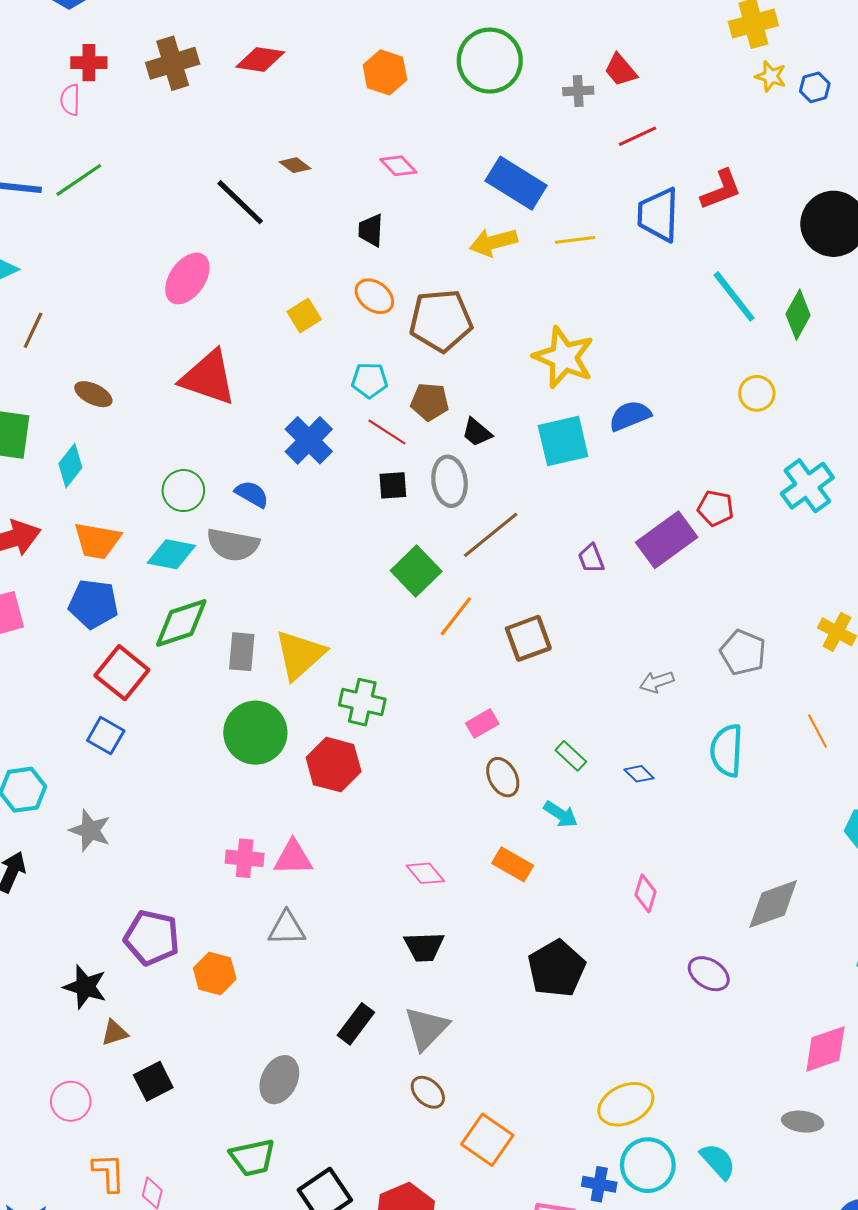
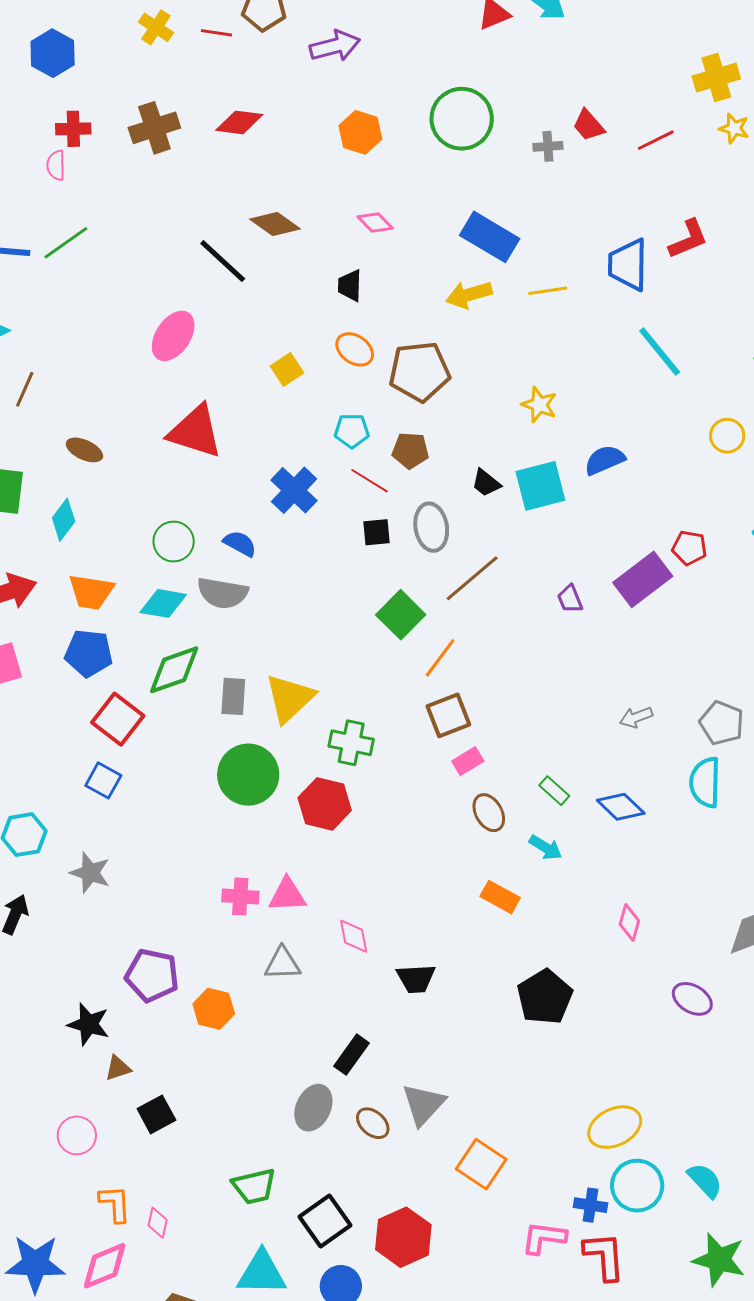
red line: (638, 136) -> (656, 140), moved
brown diamond: (295, 165) -> (275, 224), size x1.6
cyan line: (734, 296) -> (660, 352), moved
yellow star: (564, 357) -> (539, 405), size x0.6
black trapezoid: (477, 432) -> (486, 483), moved
brown square: (528, 638) -> (448, 715), moved
gray pentagon: (743, 652) -> (722, 723), moved
blue diamond: (639, 774) -> (621, 807), size x1.6
pink diamond: (425, 873) -> (354, 936), moved, turned 30
gray triangle: (426, 1028) -> (423, 1104), moved
gray ellipse: (279, 1080) -> (313, 1108), moved
brown ellipse: (428, 1092) -> (373, 1123), moved

